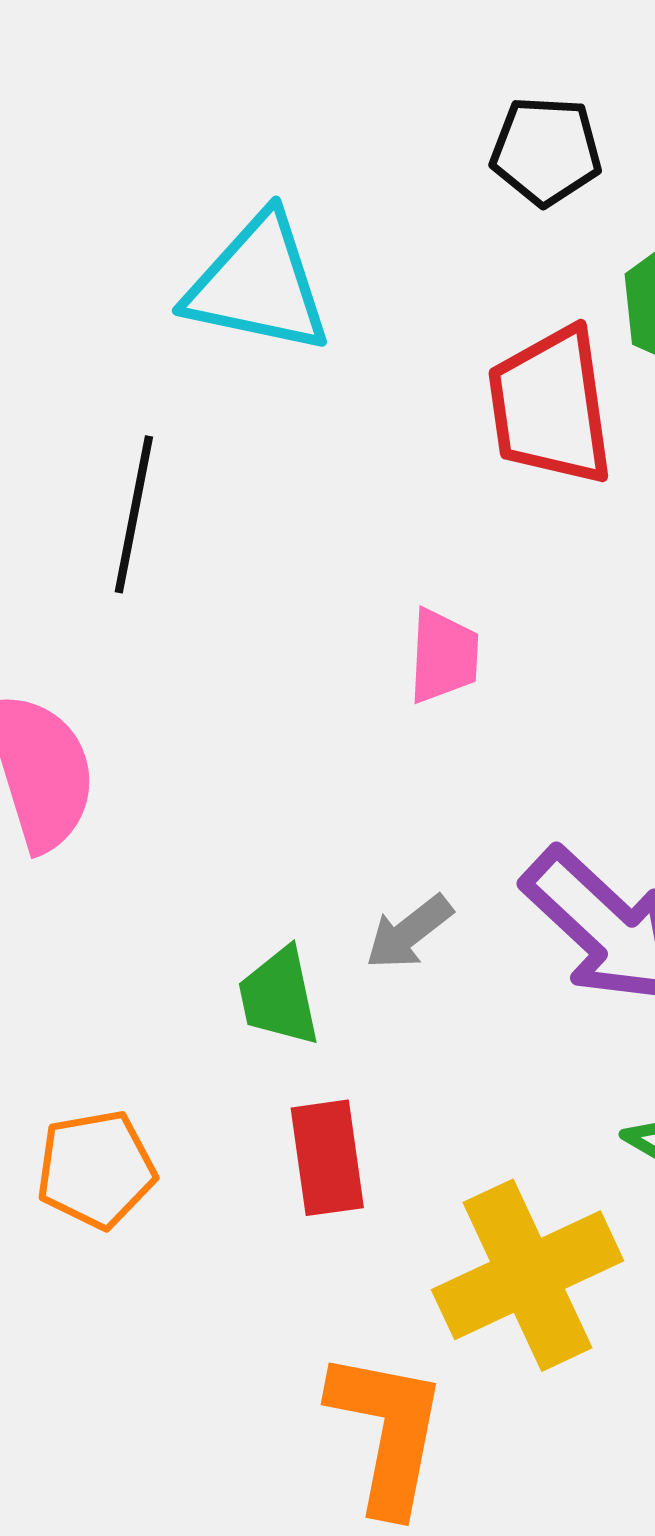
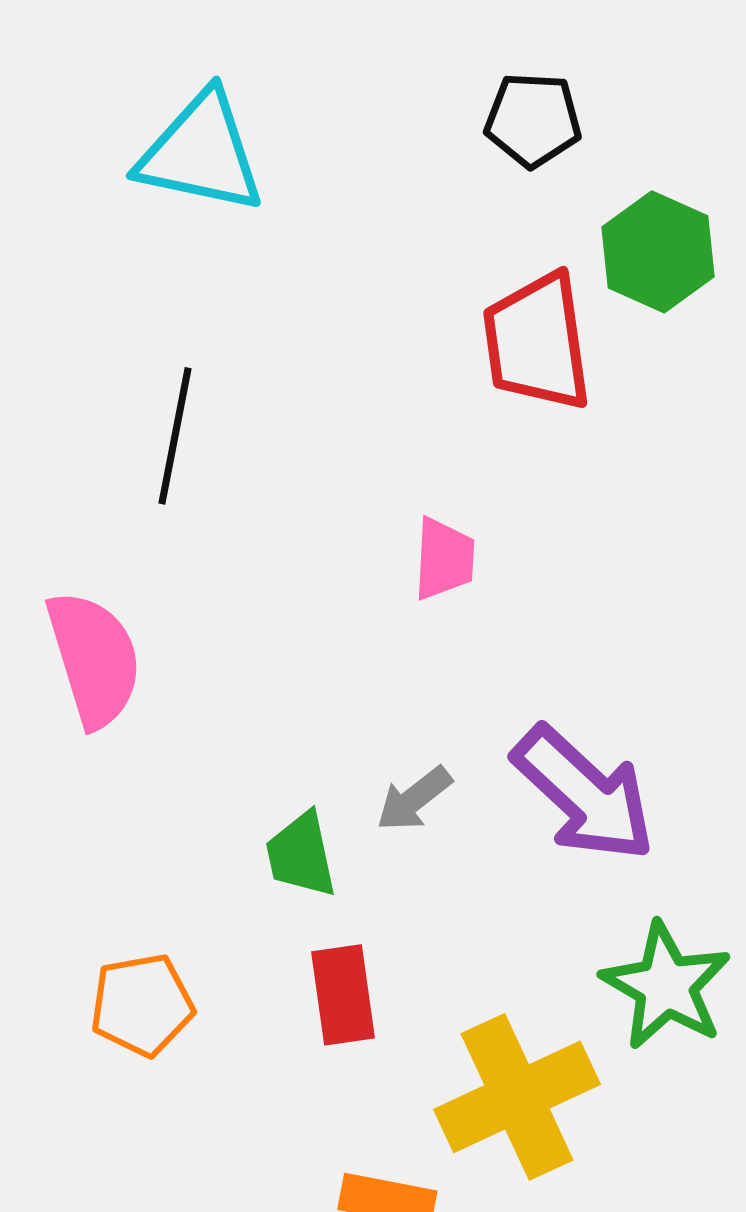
cyan triangle: (258, 284) -> (201, 153), moved

